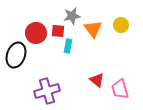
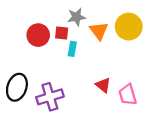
yellow circle: (121, 25) -> (129, 27), size x1.6
black ellipse: (16, 55) -> (17, 87), moved

